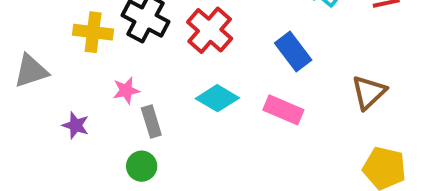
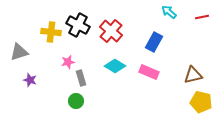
blue rectangle: (293, 52) -> (154, 42), turned 66
brown triangle: (369, 92) -> (193, 75), moved, turned 30
purple star: (76, 125) -> (30, 80), moved

